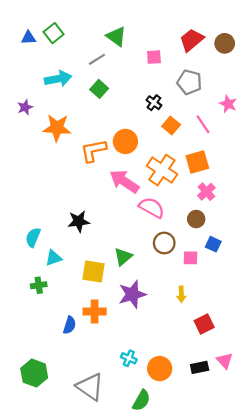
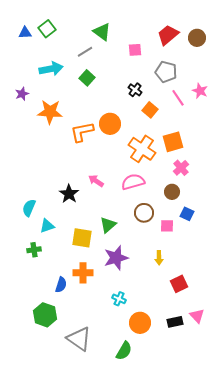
pink line: (203, 124) -> (178, 98), moved
pink arrow: (124, 181) -> (96, 181), moved, size x0.6
pink semicircle: (152, 208) -> (133, 182), turned -45
black star: (79, 221) -> (69, 194), turned -30
cyan cross: (129, 358) -> (119, 299), moved
green hexagon: (34, 373) -> (45, 315), moved

